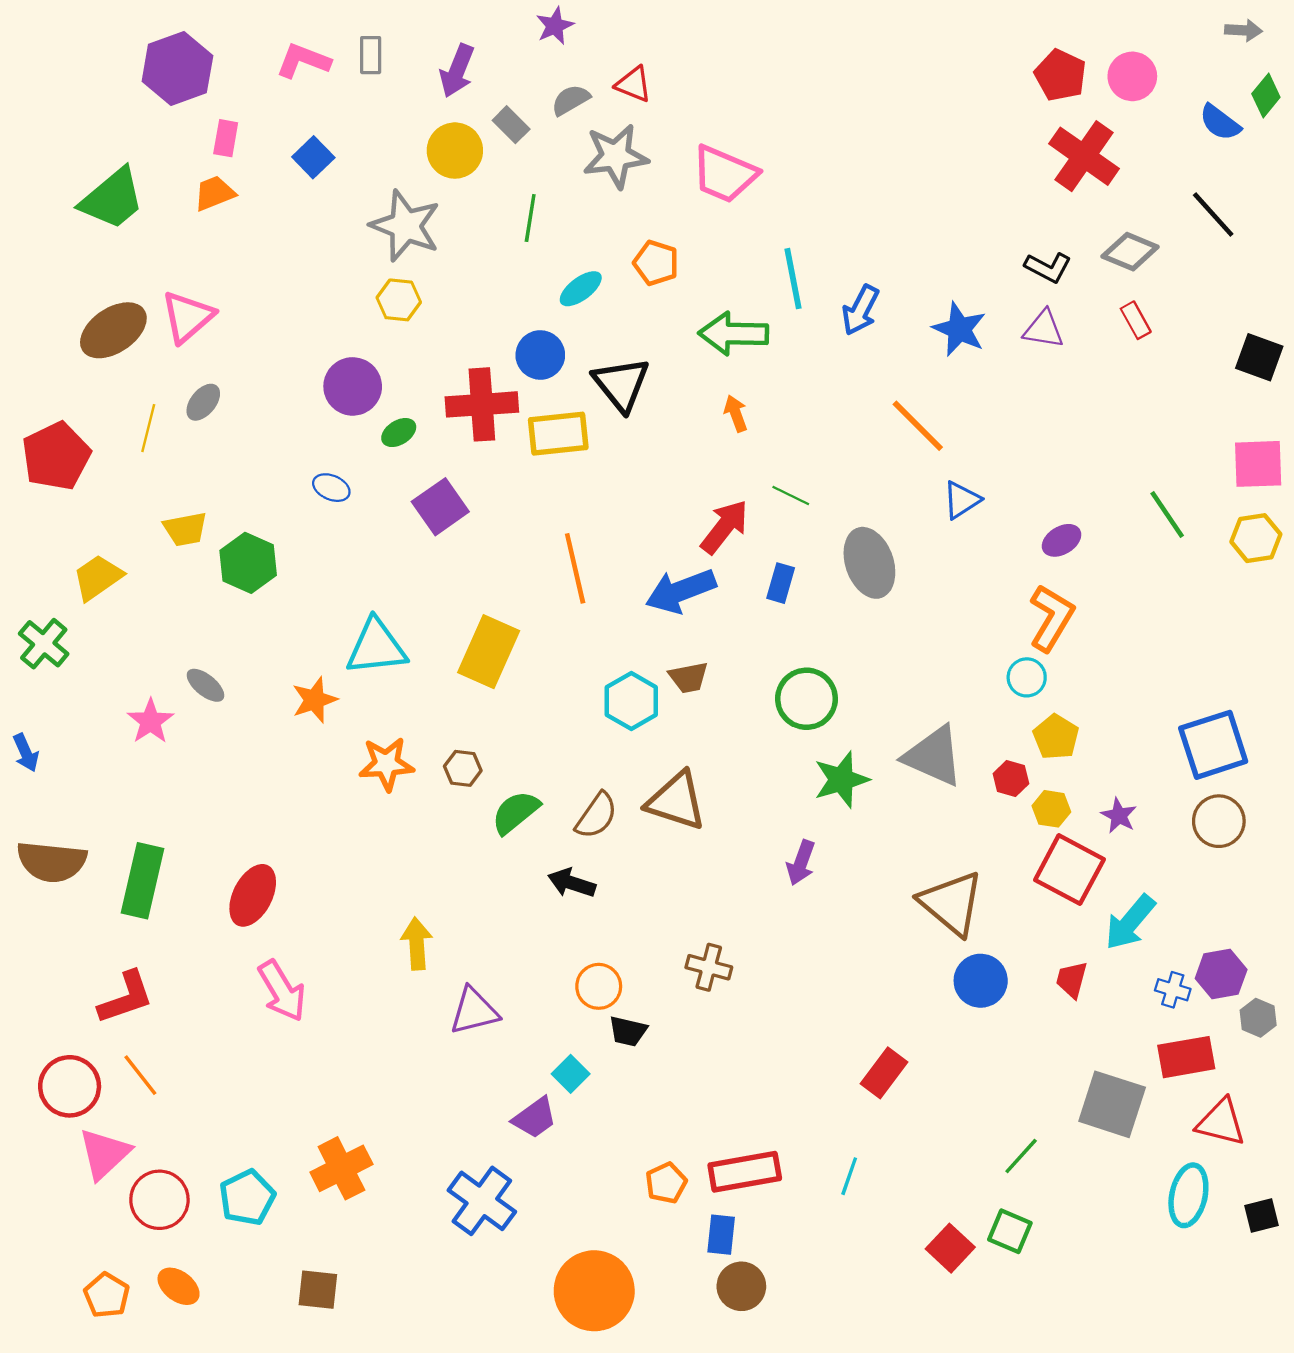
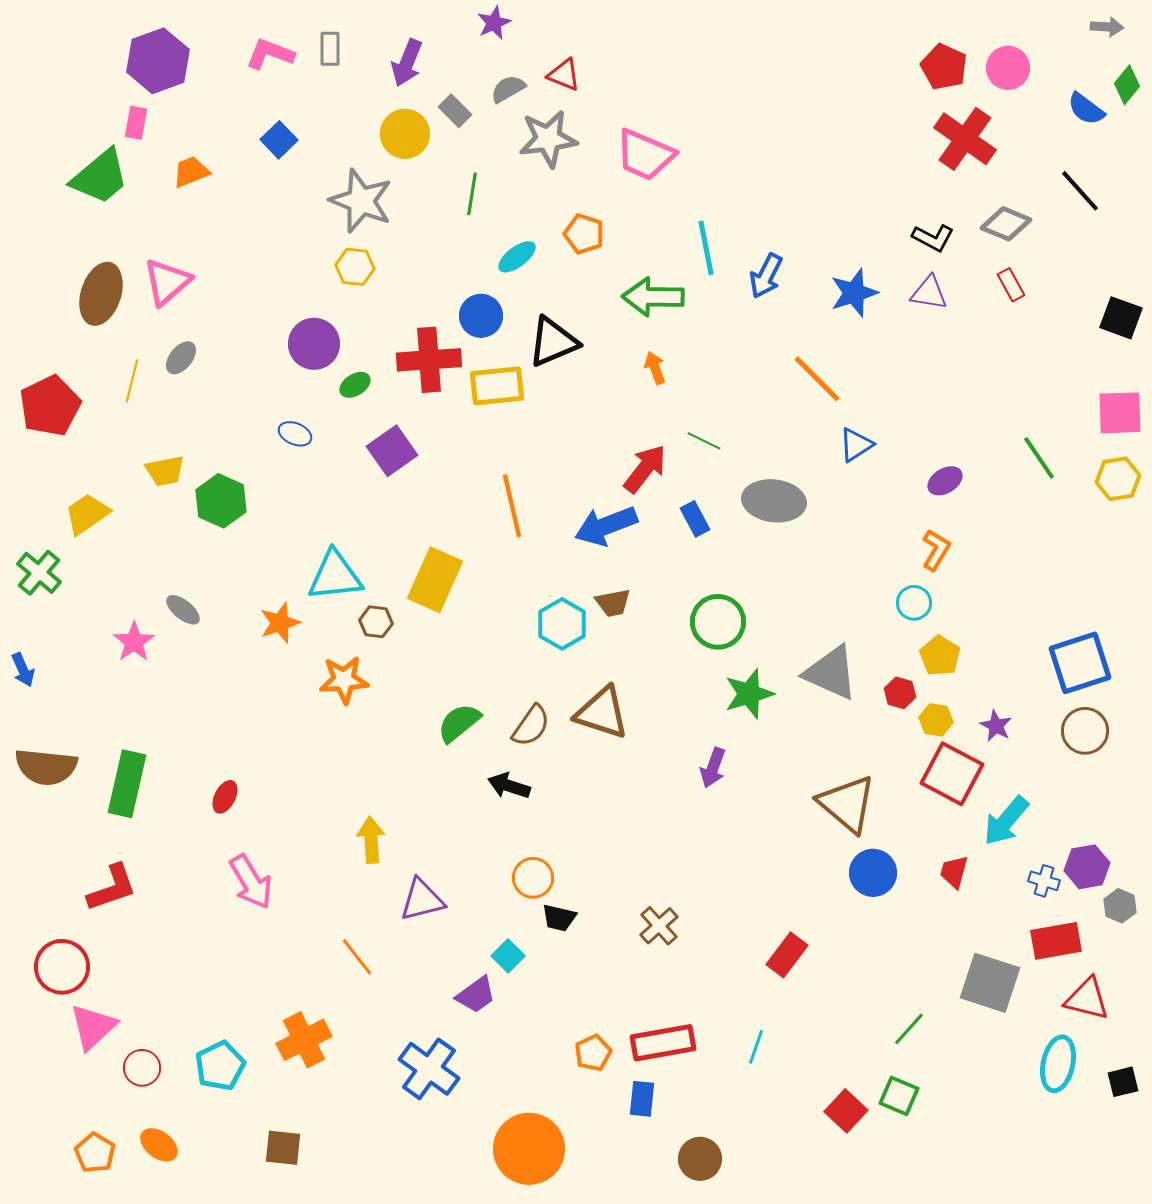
pink rectangle: (226, 138) -> (136, 123), moved
blue star: (959, 329) -> (854, 293), turned 30
brown ellipse: (113, 330) -> (101, 294), turned -38
black triangle: (621, 384) -> (553, 342), turned 46
gray ellipse: (869, 563) -> (774, 501), turned -64
blue rectangle: (781, 583) -> (695, 519), turned -44
orange L-shape: (1051, 618) -> (936, 550), size x0.7
brown hexagon: (463, 768) -> (376, 622), moved
red ellipse: (253, 895) -> (225, 797), size x0.6
brown cross: (709, 967) -> (659, 926), moved, turned 33
orange line: (140, 1075) -> (357, 957), moved
red circle: (159, 1200) -> (142, 1068), size x0.7
brown circle: (741, 1286) -> (700, 1159), moved

